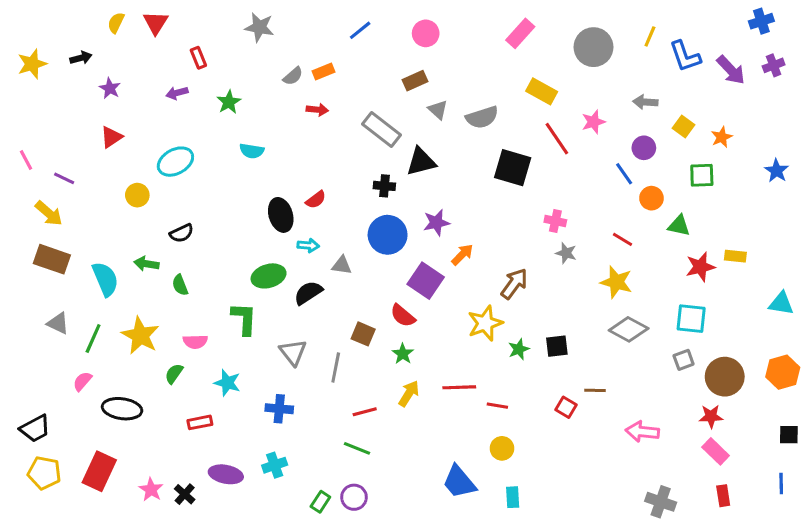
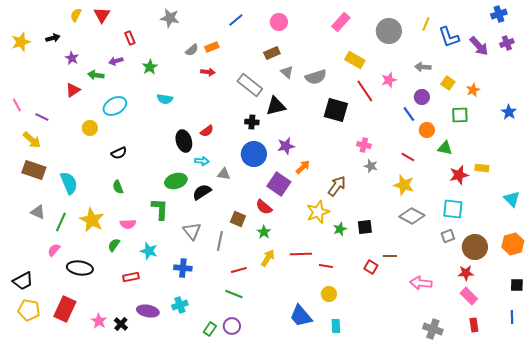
green arrow: (146, 264) -> (96, 75), moved
cyan triangle: (781, 303) -> (512, 199), turned 36

